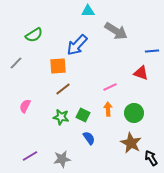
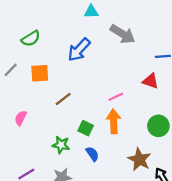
orange square: (58, 66) -> (40, 73), moved
orange arrow: (108, 109) -> (114, 121), size x1.5
green circle: (134, 113) -> (158, 126), moved
green star: (61, 117) -> (61, 145), moved

